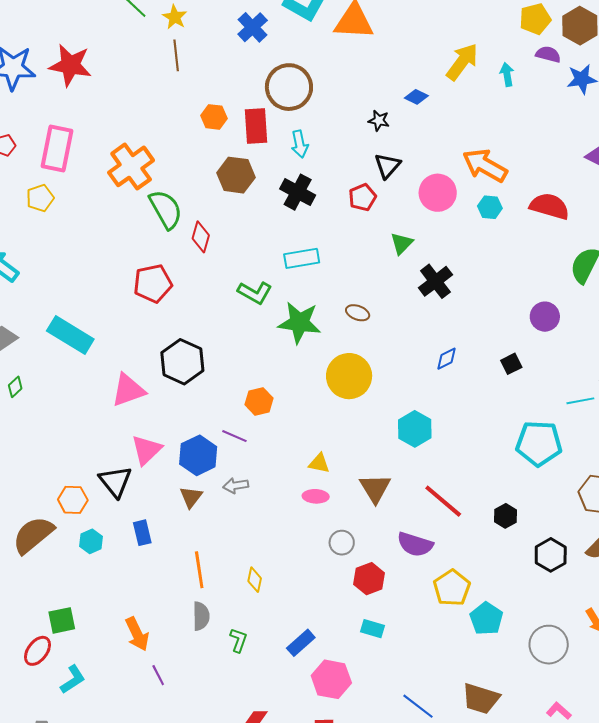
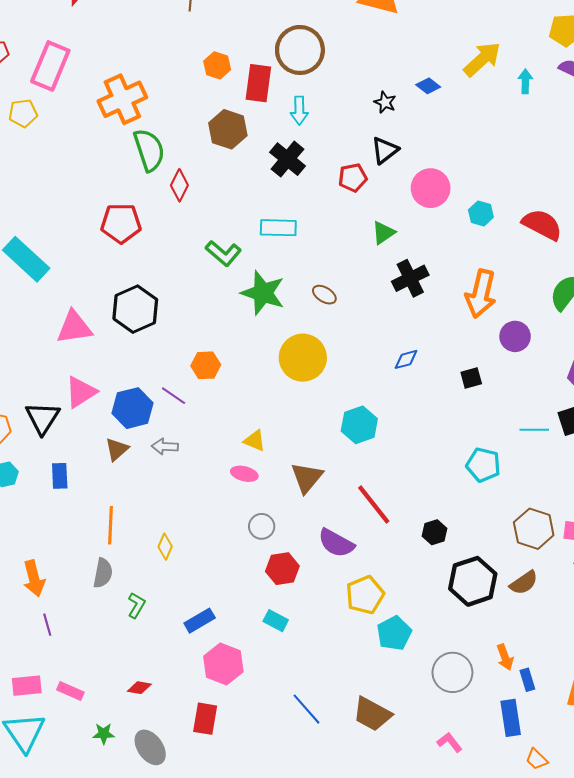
orange arrow: (485, 165) -> (481, 294), moved, turned -117
cyan pentagon: (539, 443) -> (483, 465), size x0.7
black hexagon: (551, 555) -> (473, 581), size x1.4

